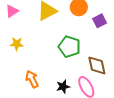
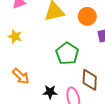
orange arrow: (32, 79) -> (21, 76), turned 144

